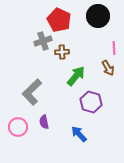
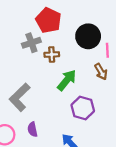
black circle: (98, 16) -> (88, 36), moved

